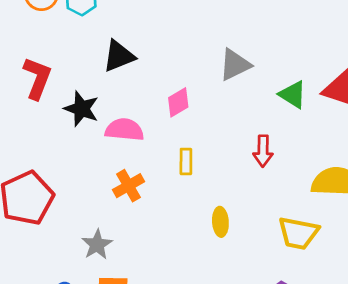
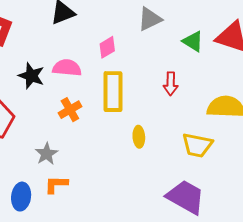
black star: (82, 109) -> (31, 76), moved
yellow rectangle: (186, 162) -> (113, 92), size x2.0

